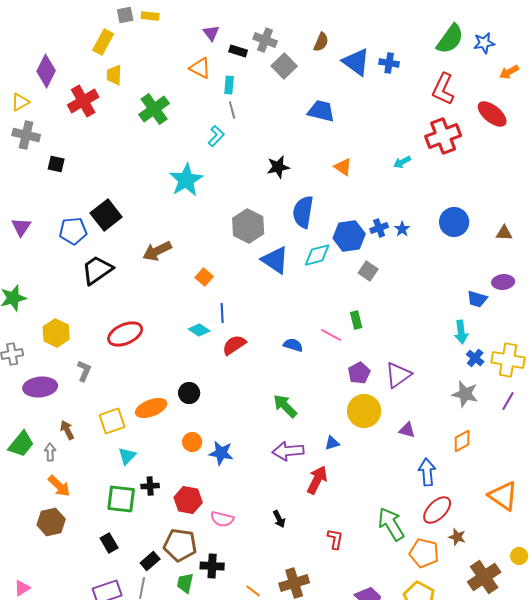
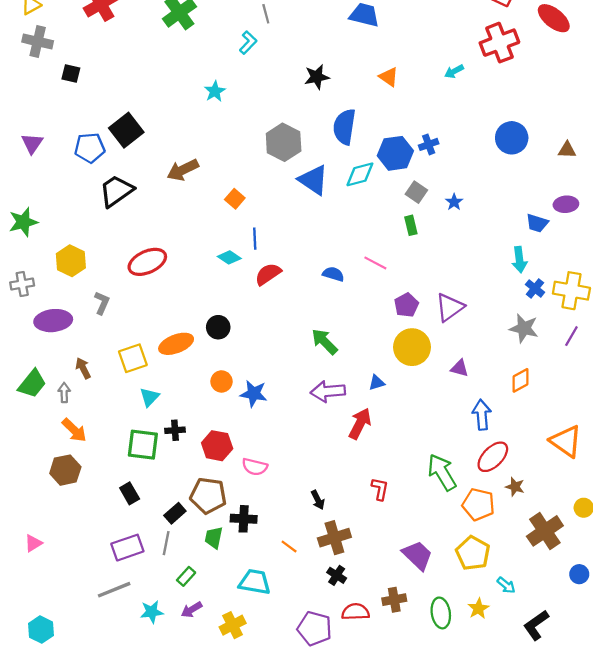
cyan star: (186, 180) -> (215, 91), size x0.6
blue star: (402, 229) -> (454, 202), moved
green rectangle: (356, 320) -> (411, 225), moved
black arrow: (279, 519) -> (318, 500), moved

